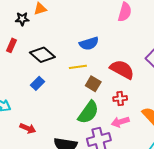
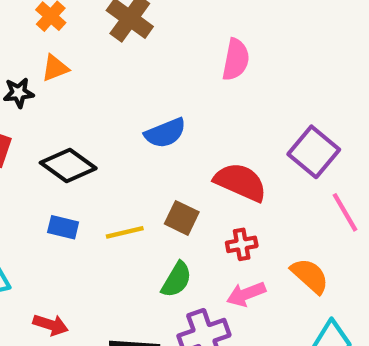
yellow line: (78, 67) -> (125, 232), moved
blue rectangle: (37, 83) -> (63, 227), turned 64
green semicircle: (88, 112) -> (177, 280), size x0.7

